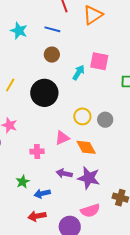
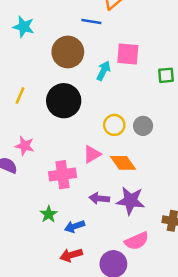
blue line: (52, 29) -> (91, 21), moved
brown circle: (52, 55) -> (68, 52), size x1.6
pink cross: (37, 151) -> (62, 175), size x1.5

